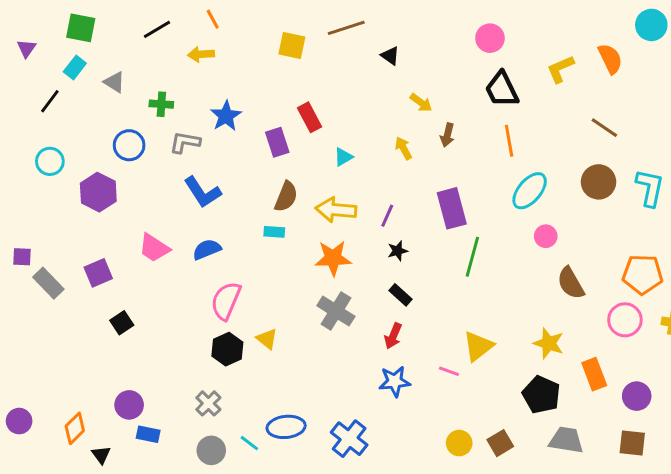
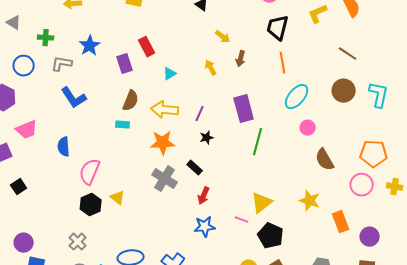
black trapezoid: (502, 89) -> (278, 28), turned 40
pink trapezoid: (154, 248) -> (27, 130), moved, turned -55
blue semicircle: (207, 249) -> (64, 147), moved, turned -72
black rectangle: (400, 295) -> (195, 168), moved
black pentagon: (541, 395) -> (271, 236), moved

